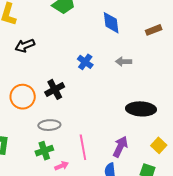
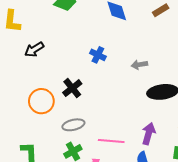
gray arrow: (124, 62) -> (139, 65), moved
pink line: (83, 147) -> (111, 141), turned -65

